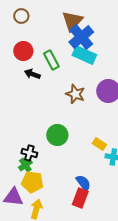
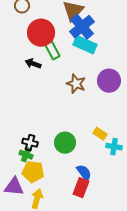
red circle: (23, 51) -> (41, 33), moved, size x1.4
green circle: (57, 135) -> (65, 143), moved
green cross: (25, 165) -> (26, 155), turned -32

